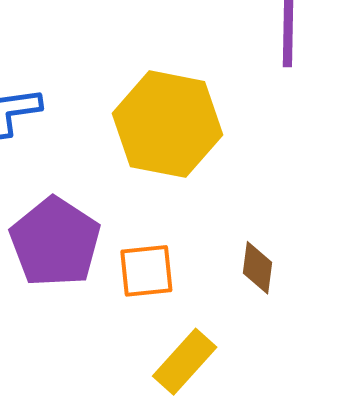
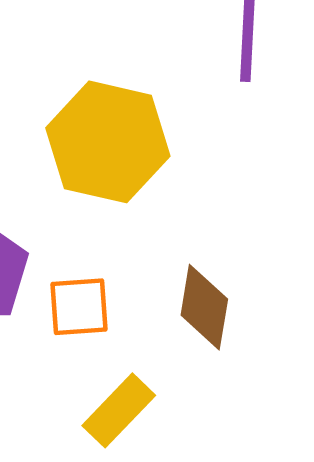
brown diamond: (258, 268) -> (204, 307), size x1.4

